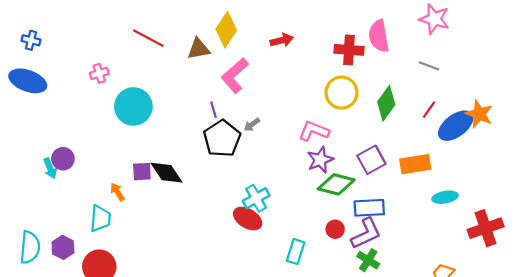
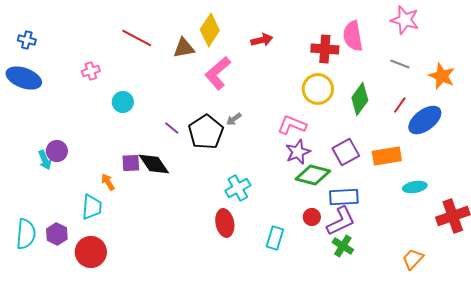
cyan circle: (133, 106) -> (123, 102), size x0.6
purple line: (213, 110) -> (172, 128), moved, turned -35
orange star: (479, 114) -> (442, 76), moved
red ellipse: (248, 219) -> (225, 223), moved, turned 48

